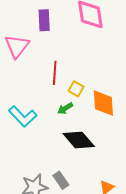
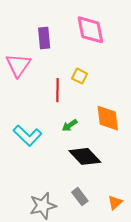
yellow square: (76, 89) -> (80, 76), moved
gray rectangle: (61, 180) -> (80, 197), moved

